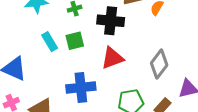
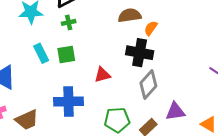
black cross: (111, 21) -> (140, 53), moved
red triangle: (112, 58) -> (102, 75), size x0.7

